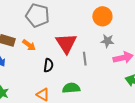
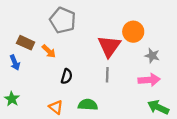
gray star: (107, 41) -> (152, 56), moved
red triangle: (66, 43) -> (109, 46), moved

